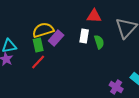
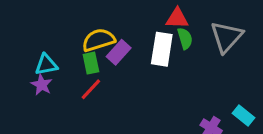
white rectangle: (84, 36) -> (162, 49), size x1.5
green semicircle: (99, 42) -> (185, 38), moved

